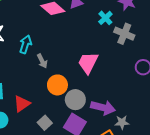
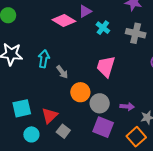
cyan cross: (105, 18) -> (103, 28), moved
purple arrow: (103, 108) -> (127, 107), size x0.6
gray square: (45, 123) -> (63, 131), moved

